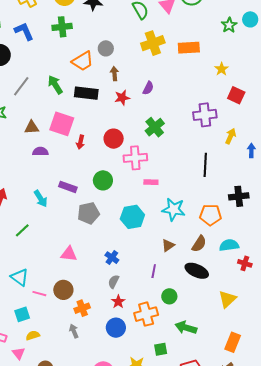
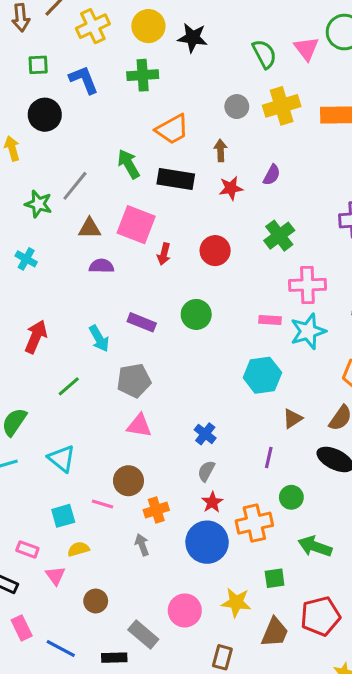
gray circle: (106, 48) -> (237, 107), moved
gray line: (21, 86) -> (75, 186), moved
pink cross: (135, 158) -> (307, 285), moved
cyan star: (174, 209) -> (308, 331), moved, turned -30
gray pentagon: (88, 213) -> (134, 381), moved
cyan hexagon: (132, 217) -> (262, 375), moved
pink line: (39, 294) -> (102, 504), moved
blue circle: (116, 328) -> (207, 542), size x1.4

